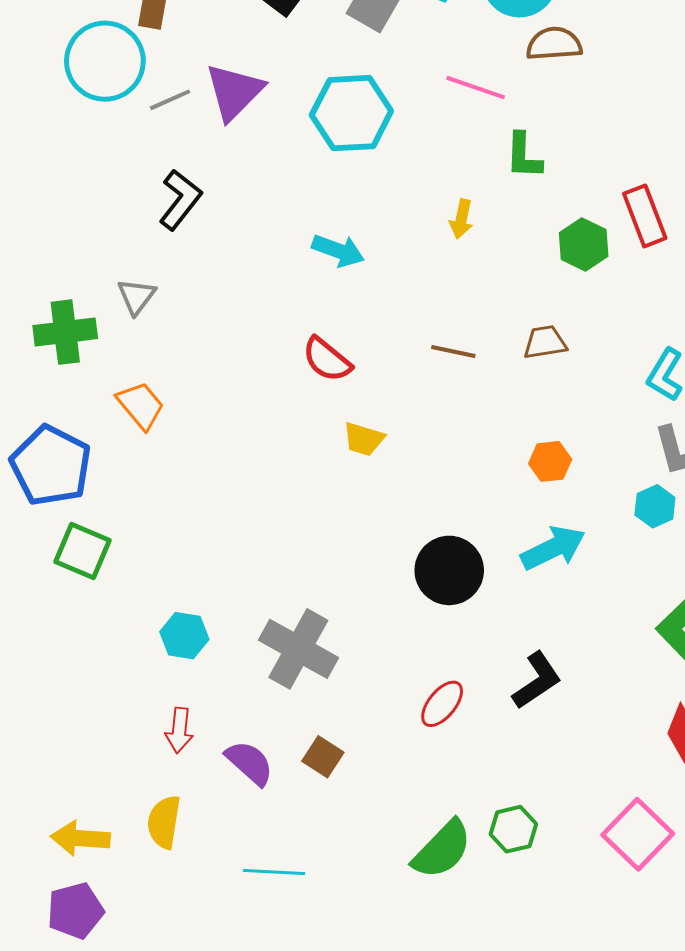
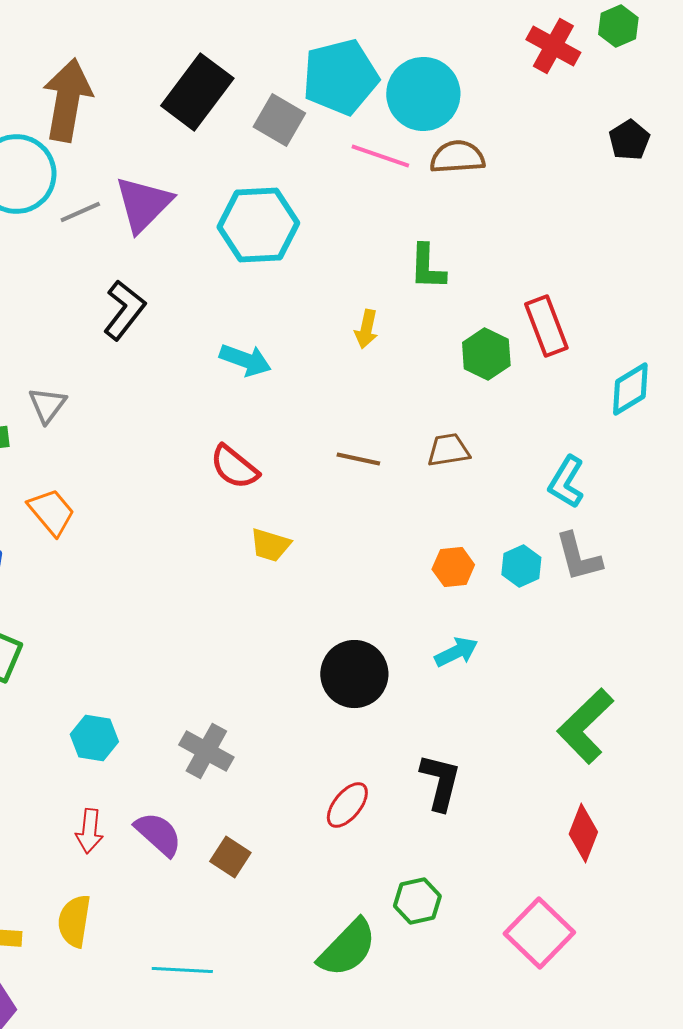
pink line: (476, 88) -> (380, 156), moved
black L-shape: (180, 200) -> (124, 310), moved
cyan hexagon: (655, 506) -> (521, 566), moved
cyan arrow: (553, 548) -> (456, 652), size x0.7
gray cross: (298, 649) -> (206, 751), size x0.7
black L-shape: (537, 680) -> (440, 782), turned -42
purple semicircle: (250, 763) -> (158, 834), moved
green hexagon: (513, 829) -> (417, 901), moved

